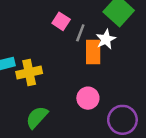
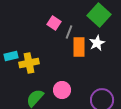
white star: (106, 39) -> (97, 43), moved
pink circle: (88, 98) -> (62, 90), moved

